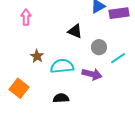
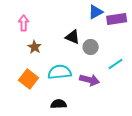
gray circle: (99, 47) -> (91, 47), moved
brown star: (37, 56) -> (35, 47), moved
orange square: (19, 88) -> (29, 79), moved

